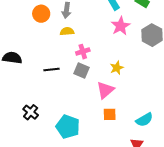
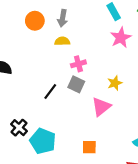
black line: (52, 69) -> (50, 91), moved, turned -49
orange square: (110, 114) -> (89, 147), moved
cyan pentagon: (68, 127) -> (43, 141), moved

